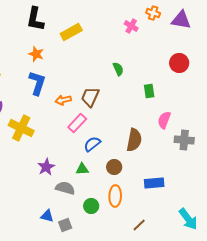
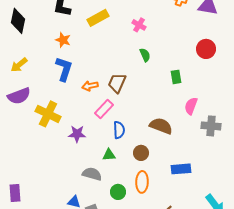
pink cross: (131, 26) -> (139, 25), moved
brown semicircle: (134, 140) -> (161, 126), turned -80
blue semicircle: (92, 144) -> (119, 130), turned 126
purple star: (46, 167) -> (77, 134), moved, turned 30

